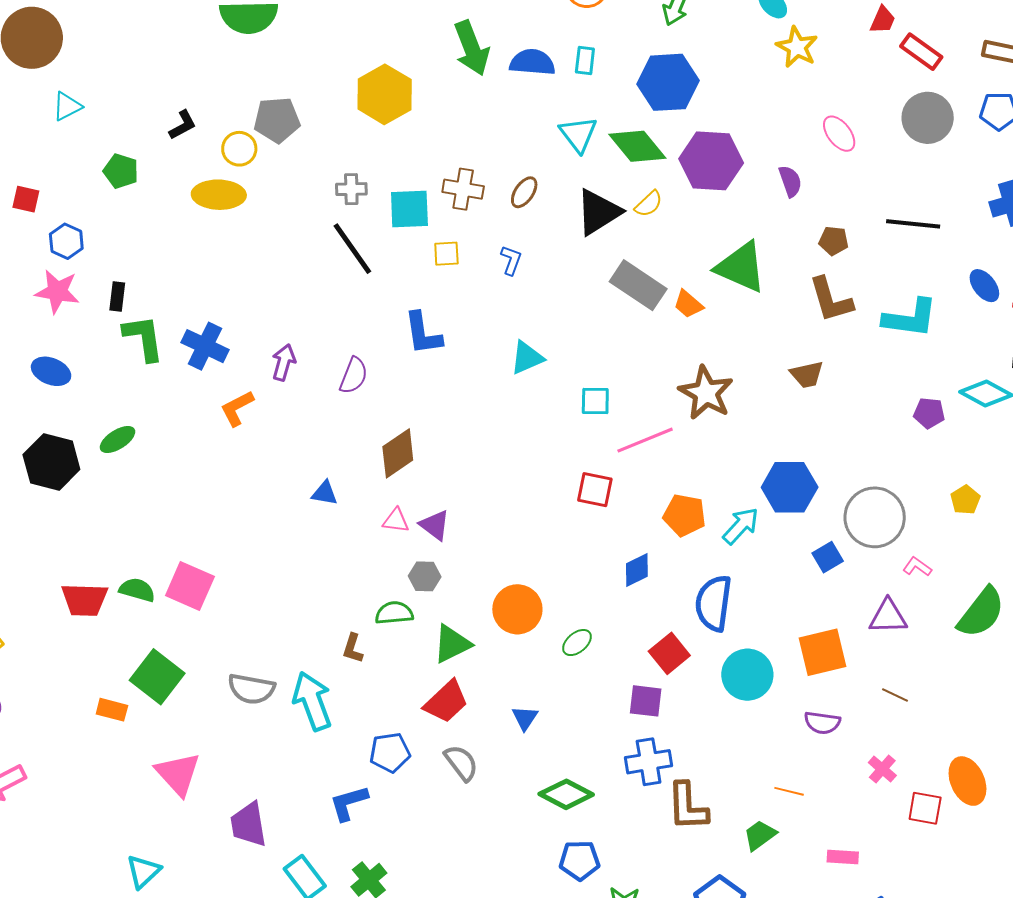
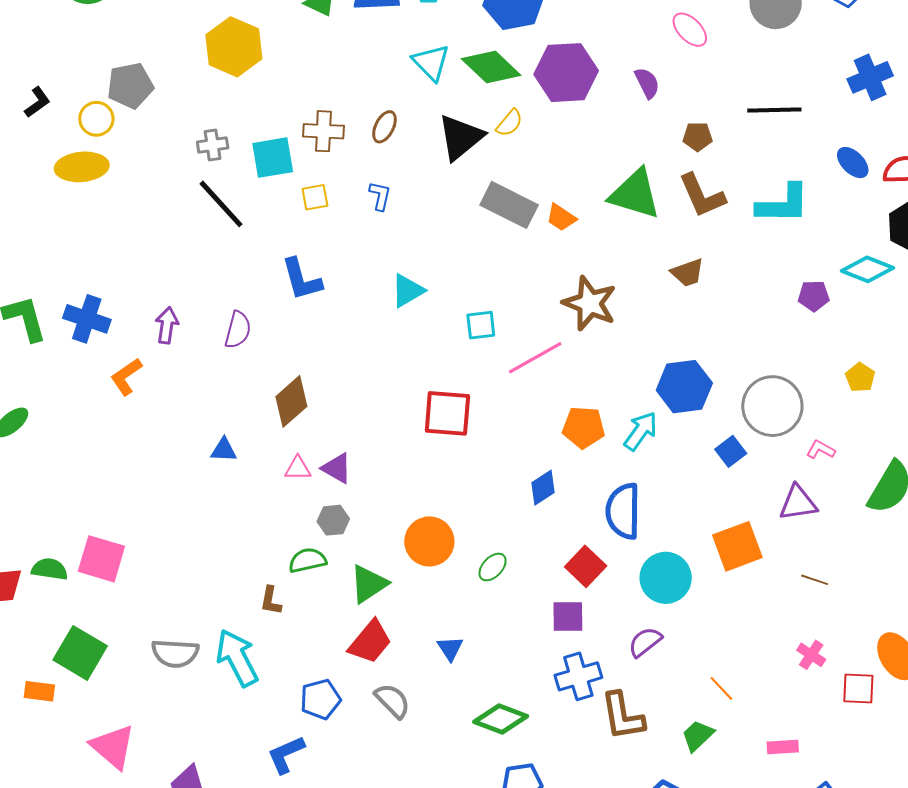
green triangle: (741, 267) -> (635, 194), moved
red square: (595, 490) -> (447, 413), moved, size x1.4
purple semicircle: (822, 723) -> (645, 642), moved, turned 141
orange line: (789, 791) -> (721, 688), turned 40

